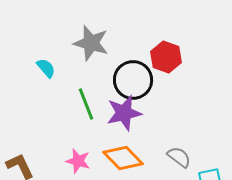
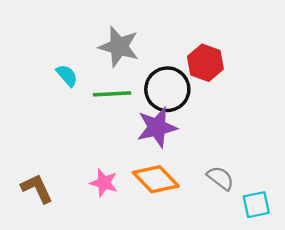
green line: (86, 104) -> (112, 94), moved, turned -72

